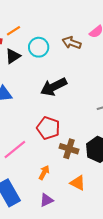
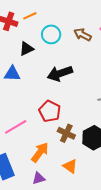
black triangle: (13, 56) -> (26, 49), moved
orange arrow: (44, 172) -> (40, 152), size x1.5

